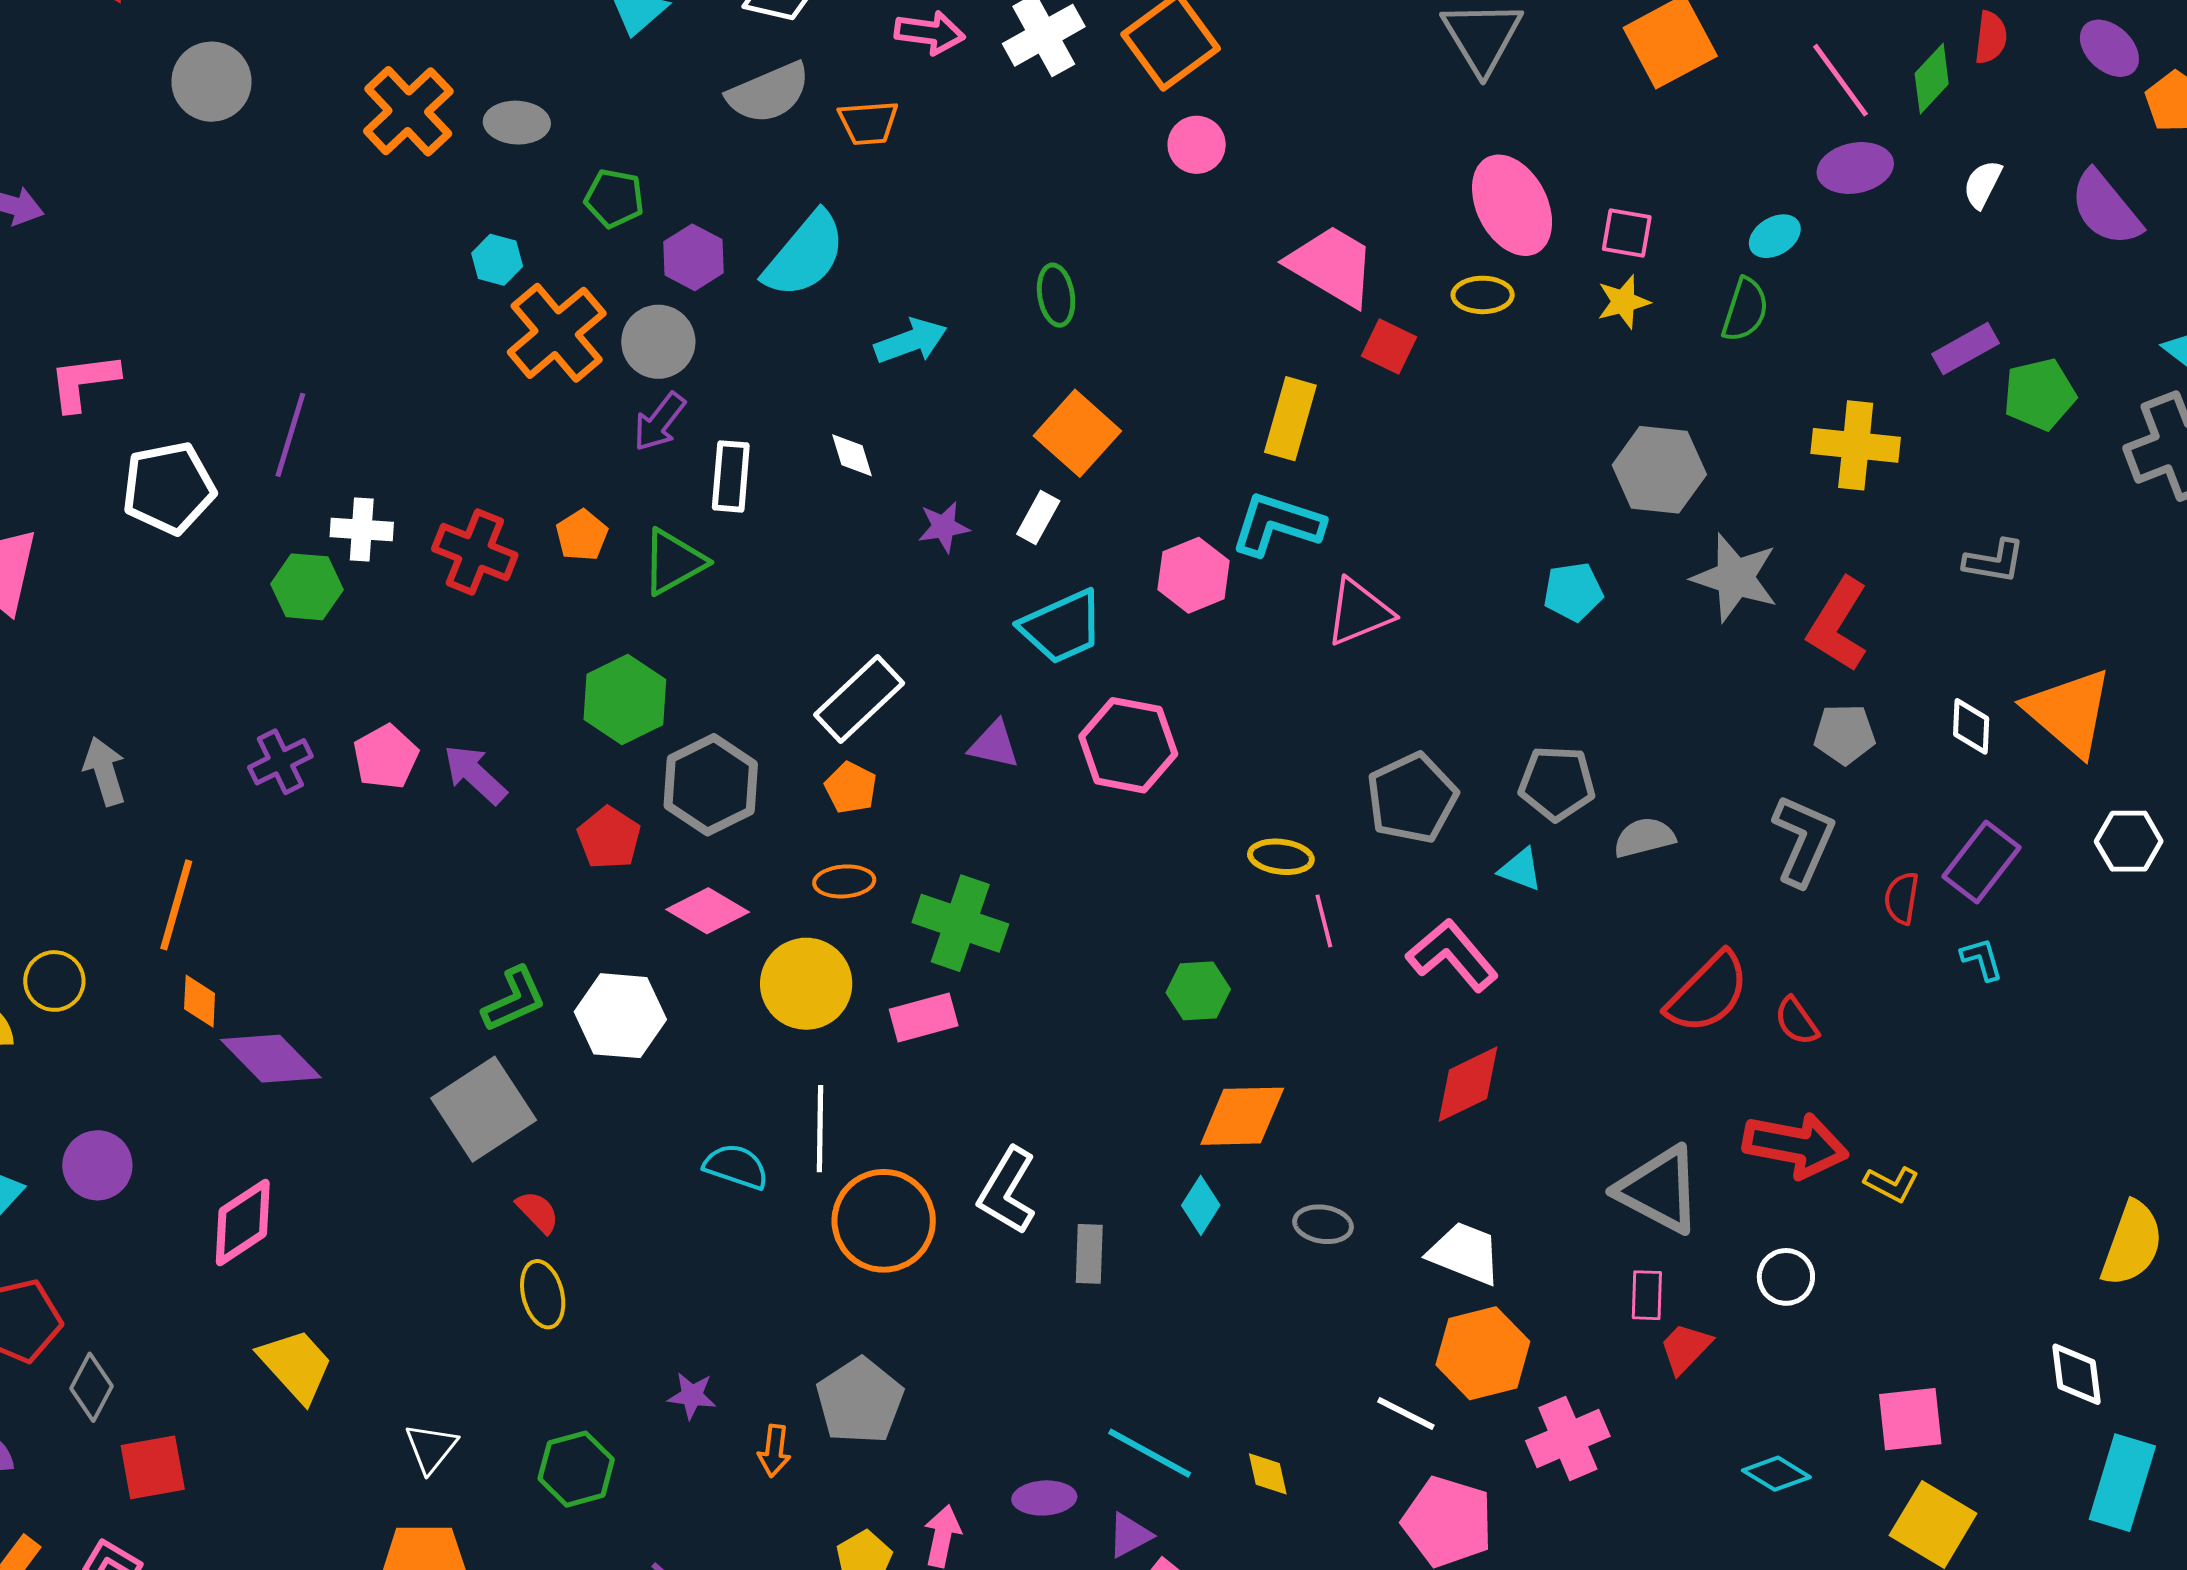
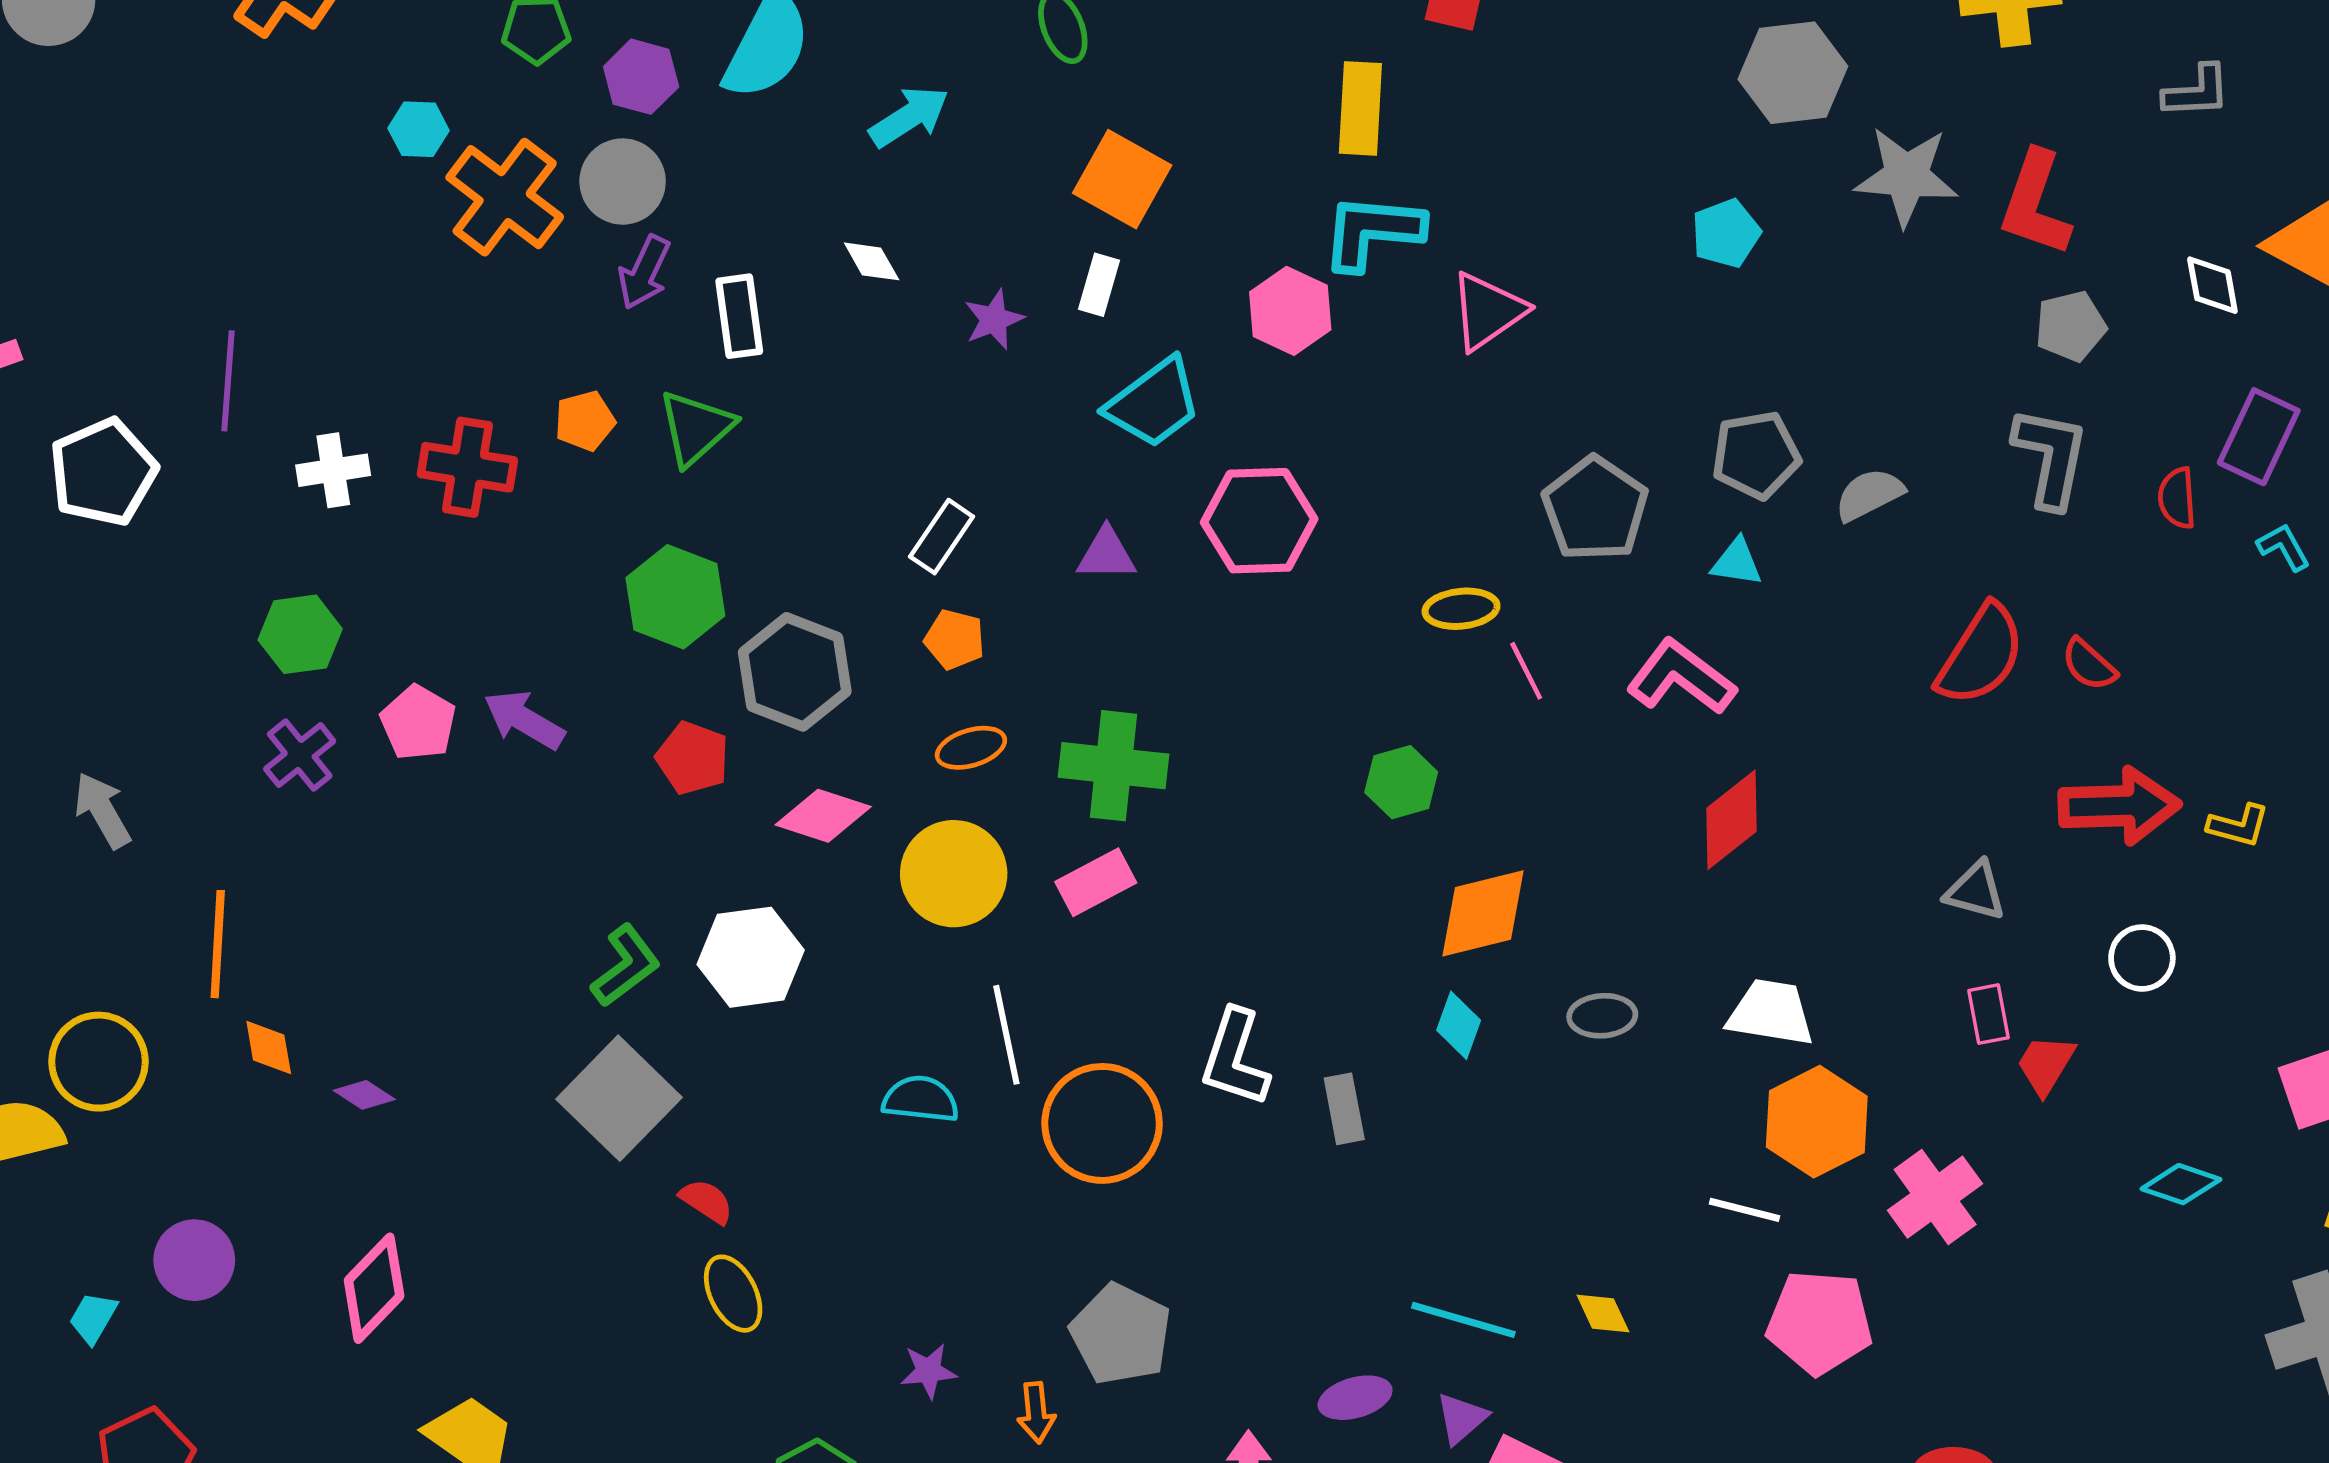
orange pentagon: (582, 535) -> (585, 421), turned 30
green hexagon: (307, 587) -> (300, 634), moved
white rectangle: (859, 699) -> (942, 537), size x0.7
yellow circle: (54, 981) -> (98, 1062), size x1.4
purple diamond: (271, 1059) -> (364, 1095), size x0.5
gray triangle: (1659, 1190) -> (1976, 891), size x0.6

